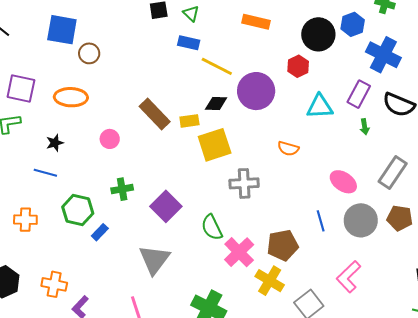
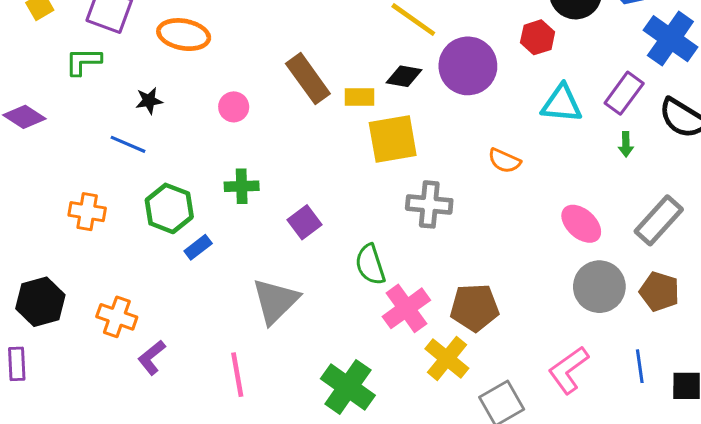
purple square: (166, 206) -> (305, 222), size x0.7
blue line: (321, 221) -> (640, 366), moved

